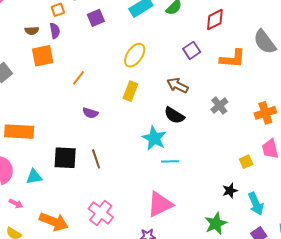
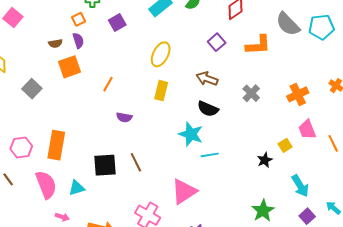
orange rectangle: (19, 132) -> (56, 145), turned -76
black star: (230, 191) -> (265, 160), moved
pink triangle: (160, 204) -> (184, 191), moved

